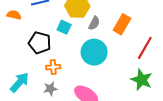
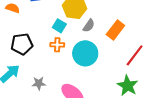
black pentagon: (40, 43) -> (22, 44), moved, turned -30
orange cross: (53, 67) -> (57, 45), moved

